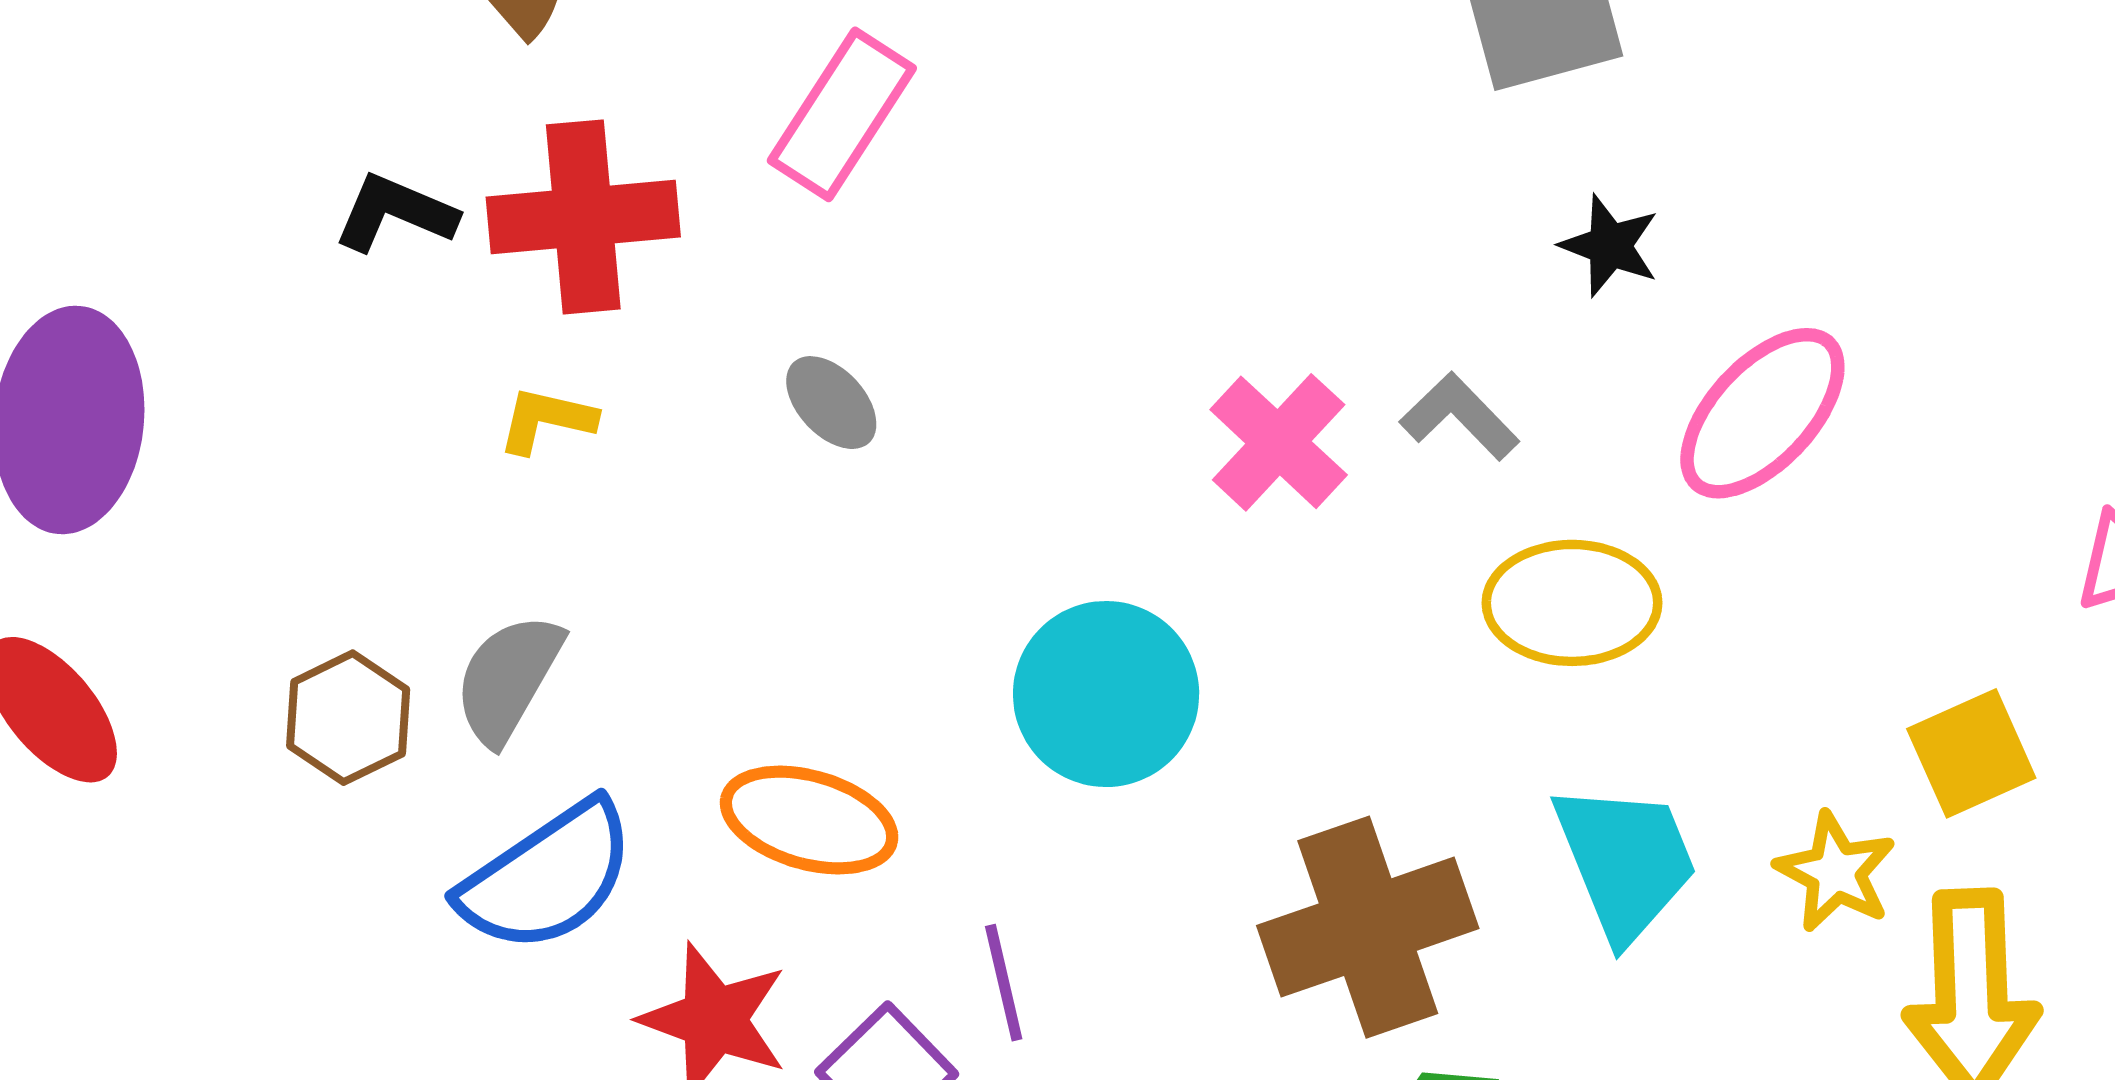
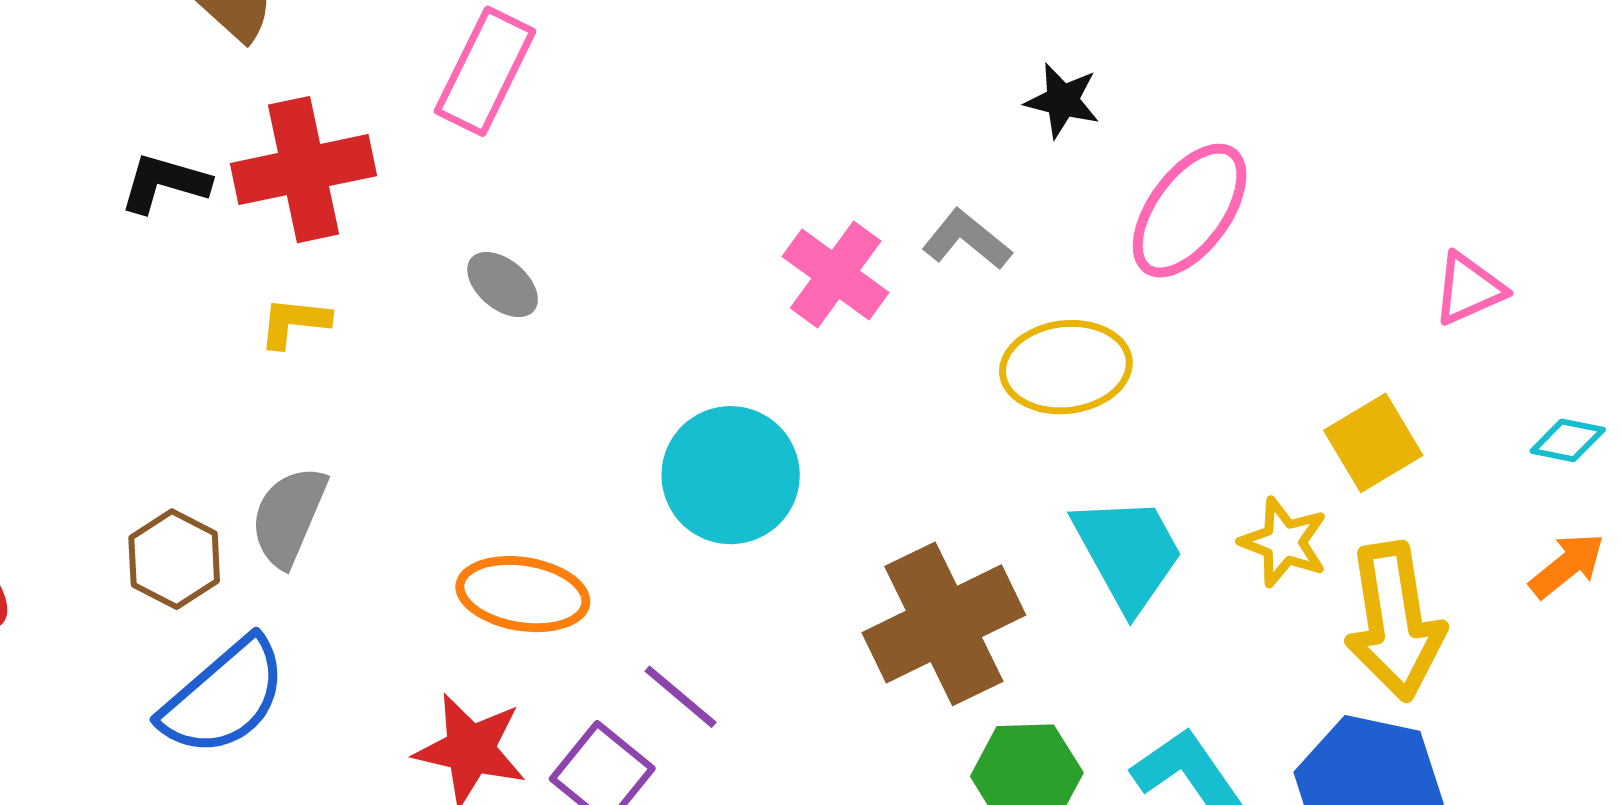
blue semicircle: (547, 877) -> (224, 697), moved
purple line: (1004, 983) -> (681, 697), turned -30

